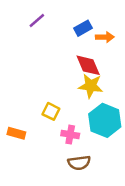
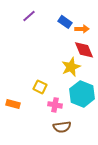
blue rectangle: (83, 28) -> (65, 22), turned 64
red diamond: (88, 65) -> (84, 50), moved
yellow star: (91, 86) -> (71, 67), turned -30

